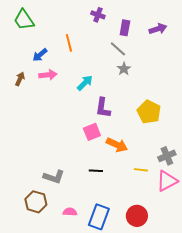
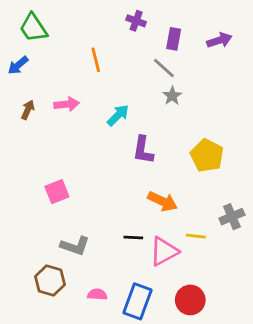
blue arrow: (40, 55) -> (18, 65), moved
pink square: (92, 132) -> (57, 192), moved
pink triangle: (167, 181) -> (164, 251), moved

